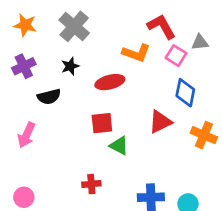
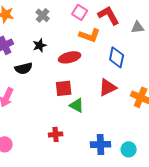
gray cross: (74, 26) -> (43, 15), size x0.6
pink square: (176, 56) -> (80, 12), moved
blue diamond: (185, 93) -> (117, 57), moved

